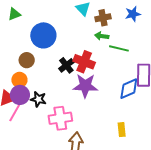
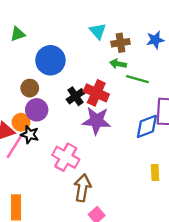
orange circle: (19, 80) -> (21, 122), moved
purple circle: (20, 95) -> (37, 110), moved
black star: (38, 99) -> (30, 135), moved
pink cross: (60, 118) -> (66, 157), turned 35
yellow rectangle: (122, 130) -> (155, 172), moved

